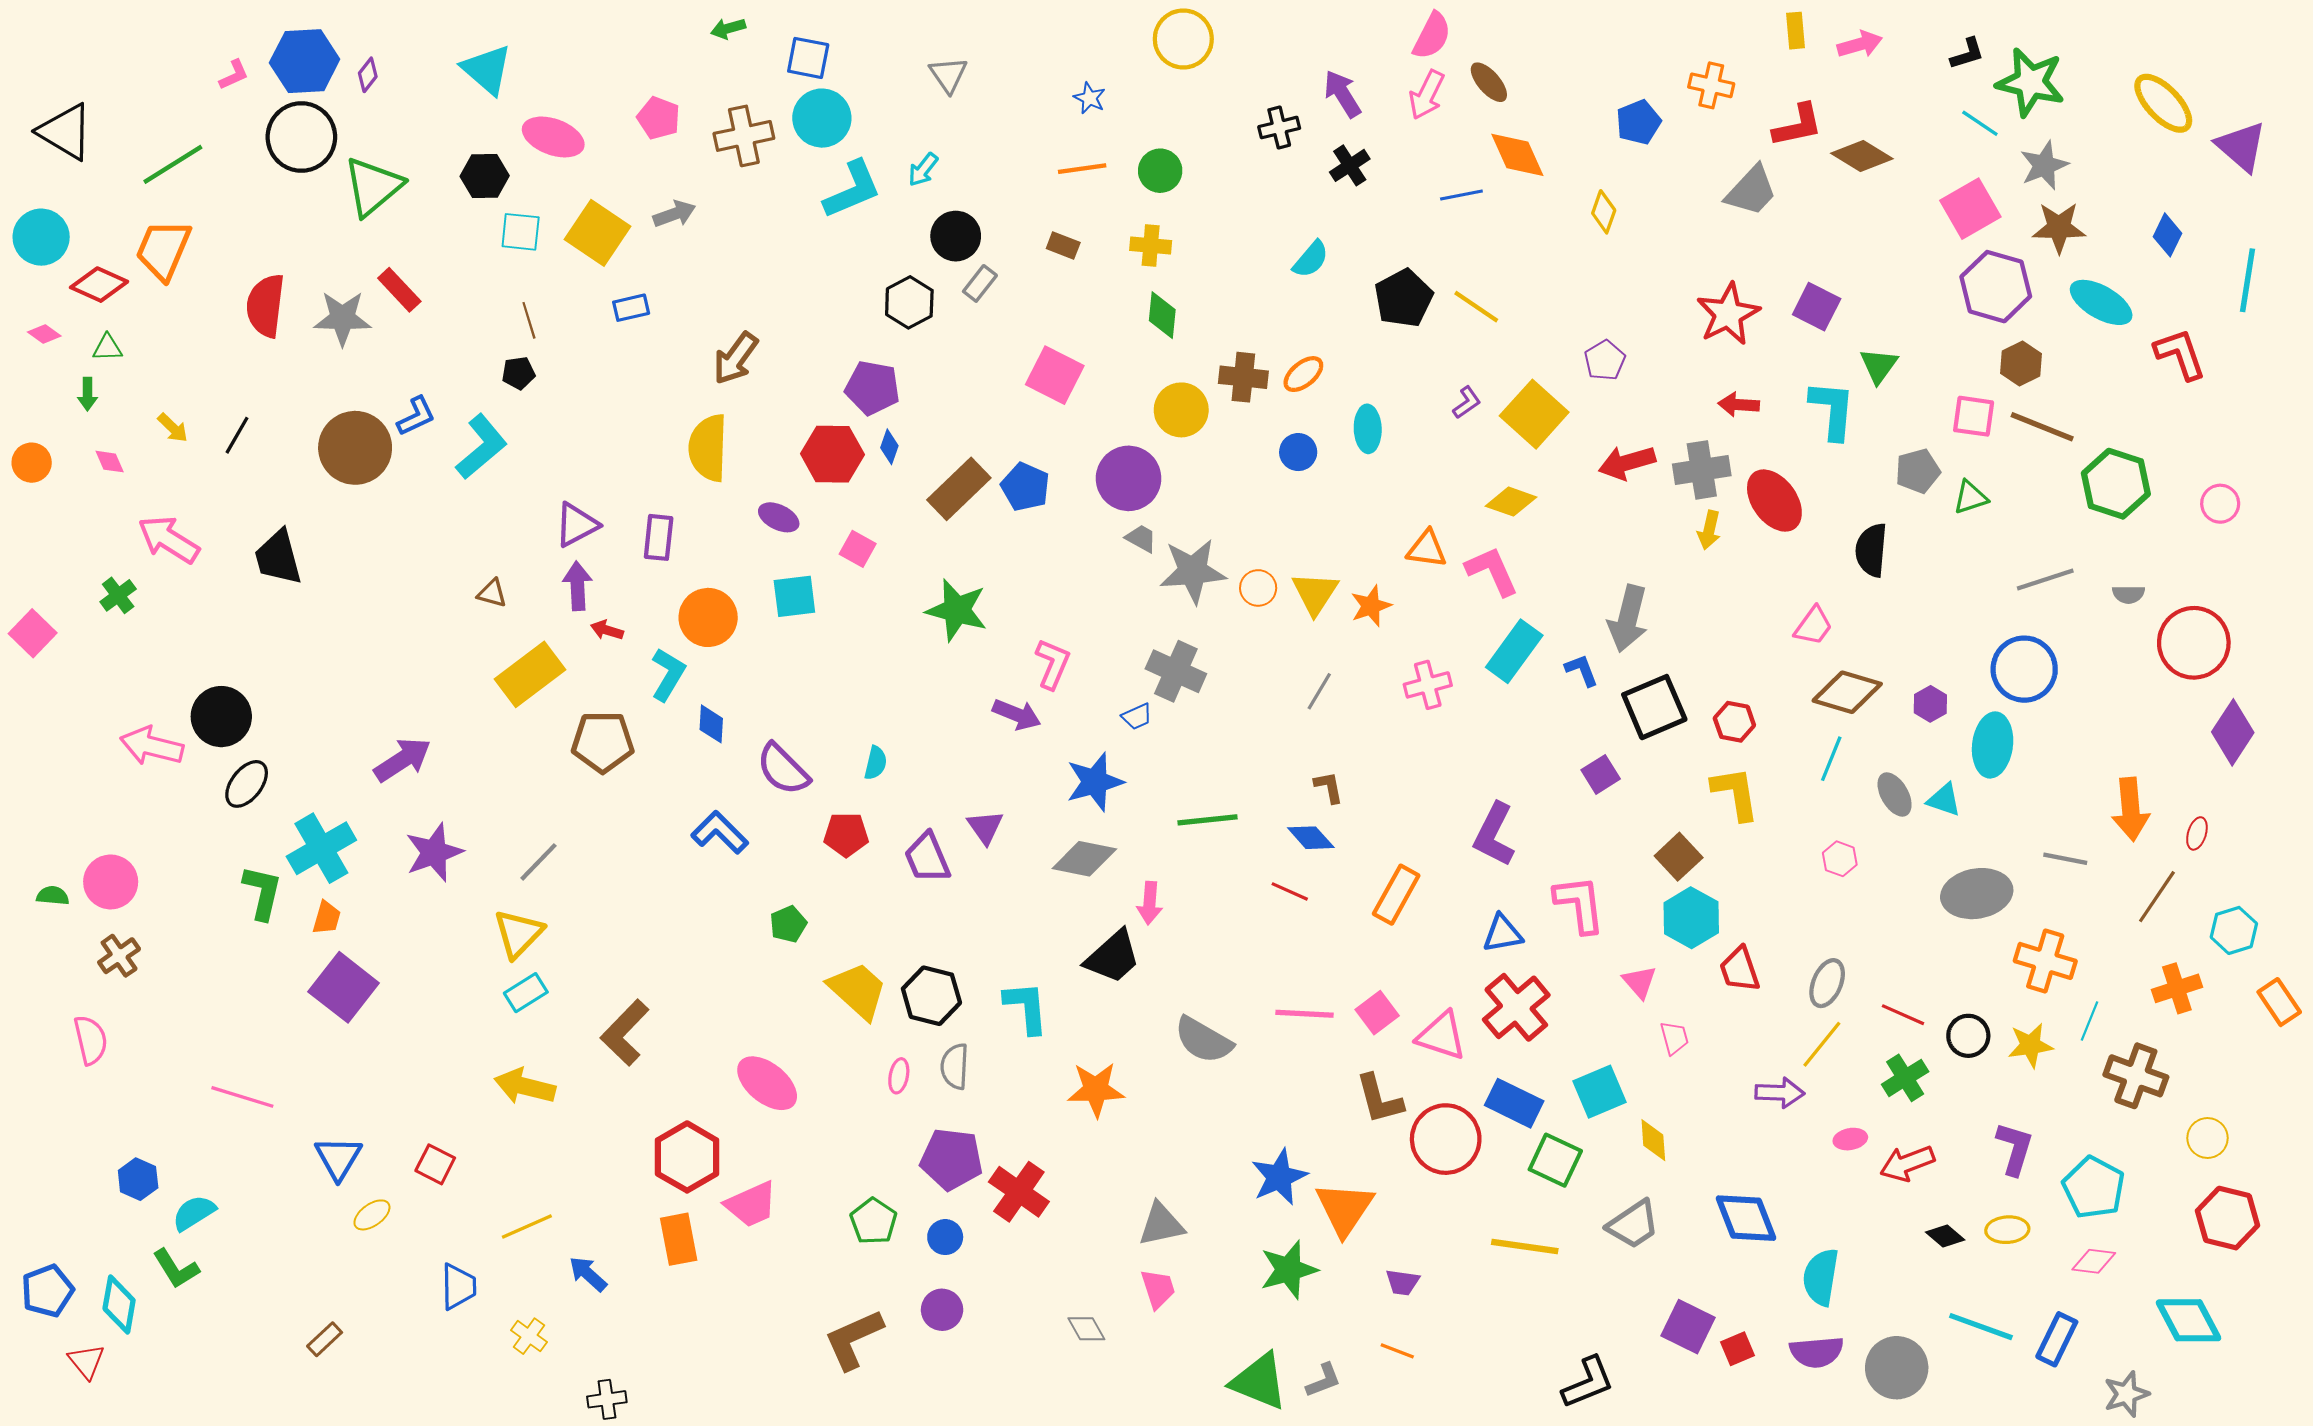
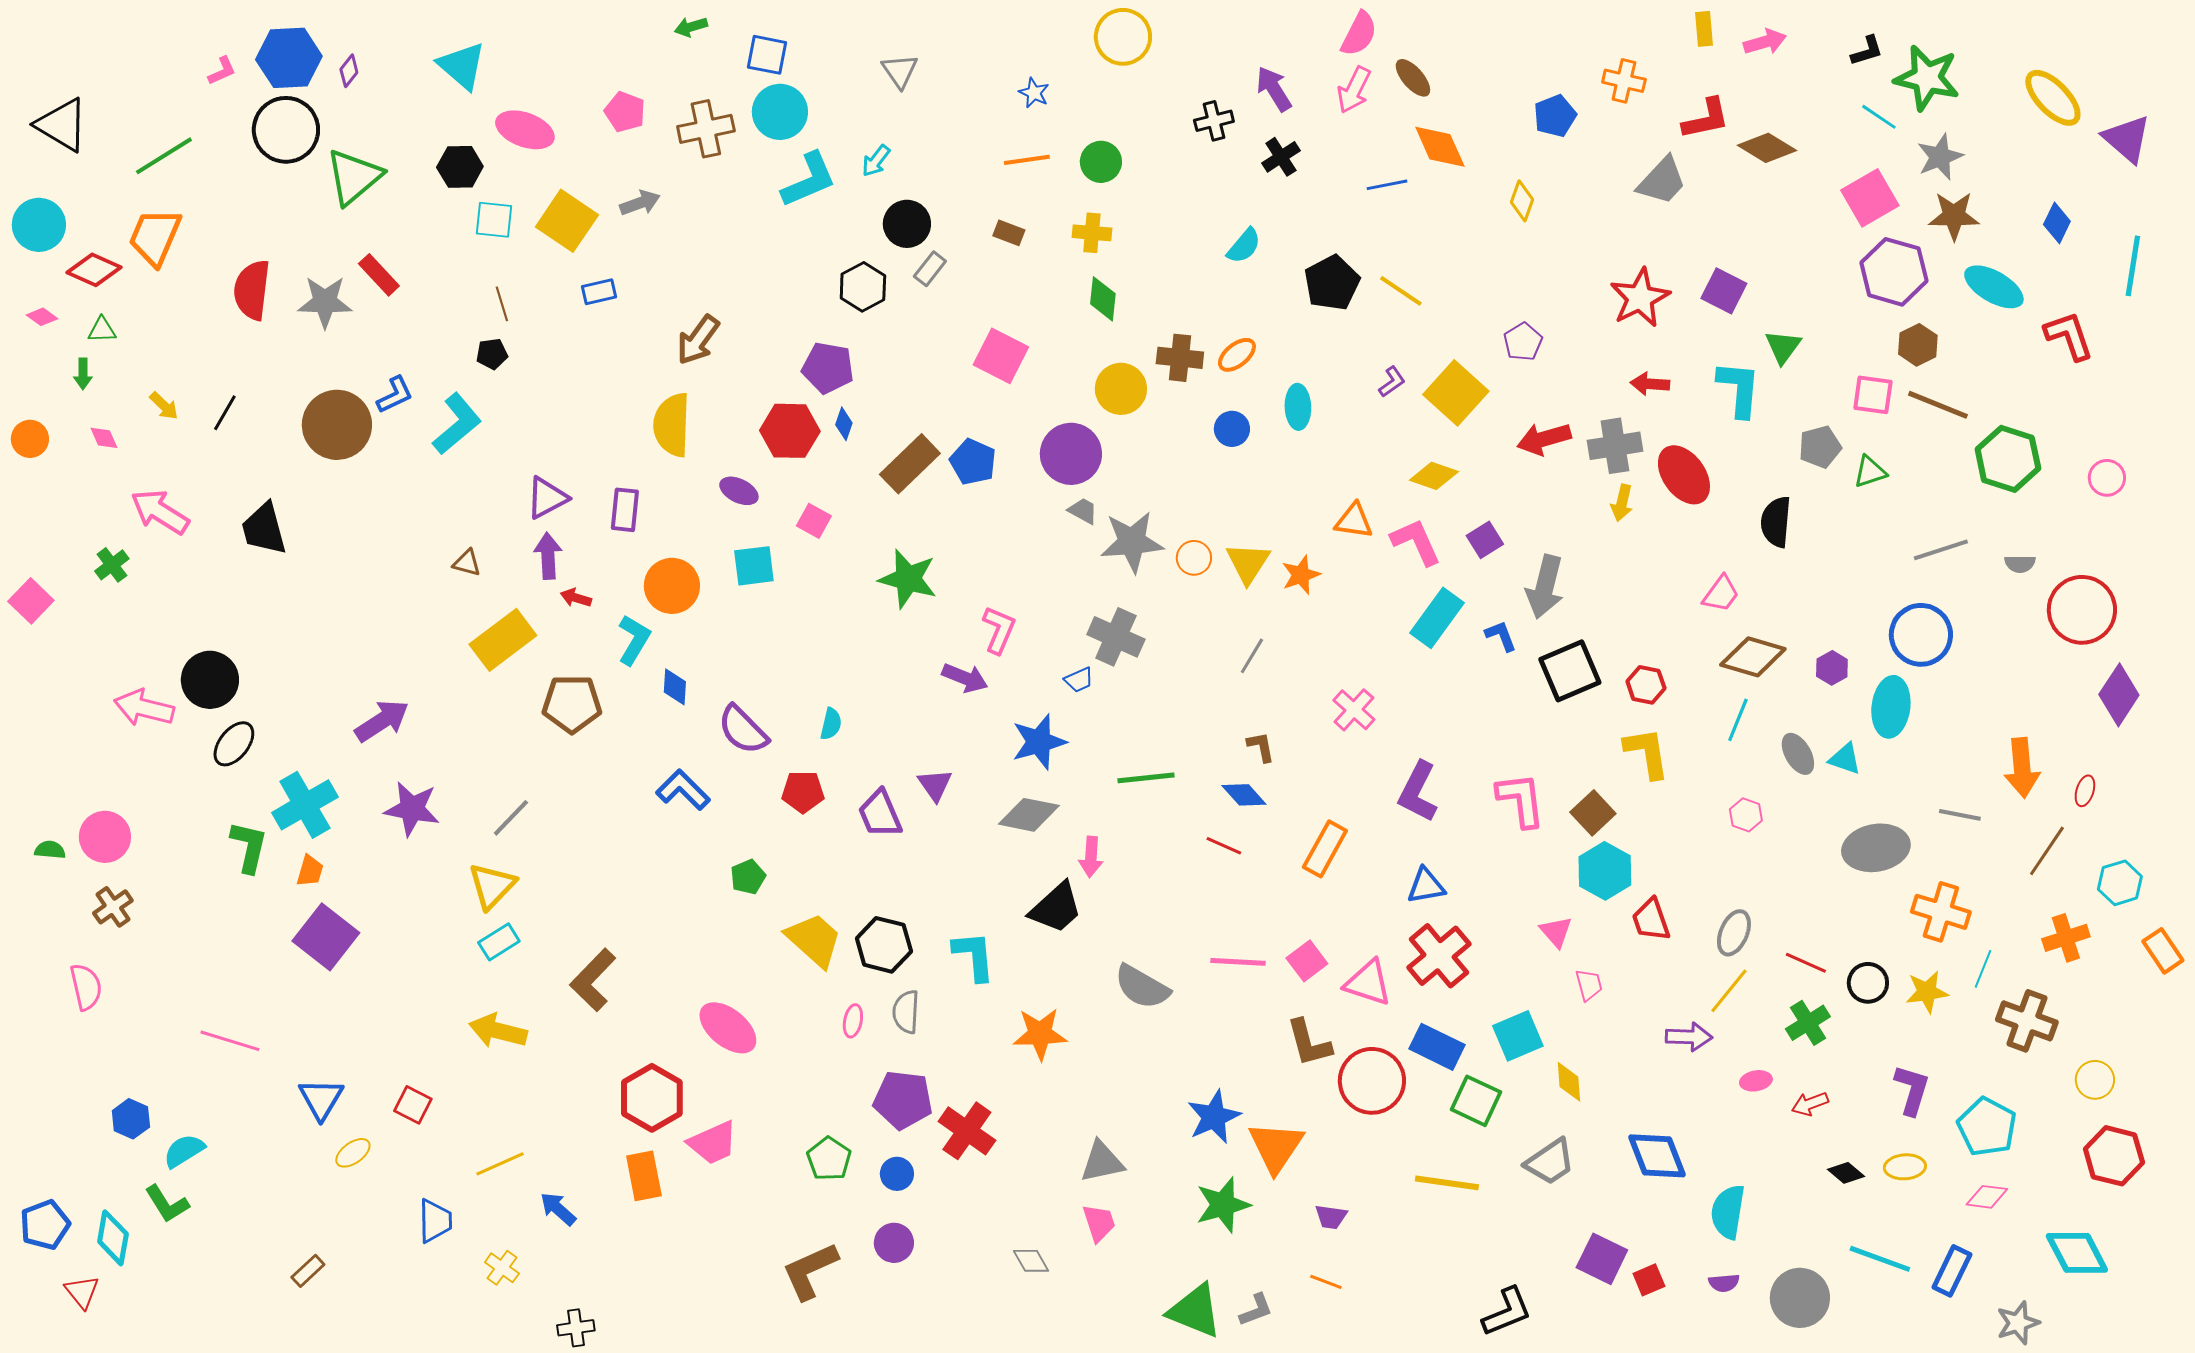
pink cross: (1428, 685) -> (1354, 710), moved, turned -33
purple square: (1601, 774) -> (1485, 540), moved
purple star: (434, 852) -> (412, 809), turned 30
pink L-shape: (1579, 904) -> (1521, 800), moved
red arrow: (1907, 1163) -> (1810, 1104), size x0.7
purple semicircle: (1817, 1352) -> (1724, 1283), size x0.6

